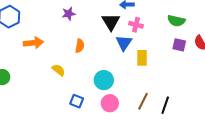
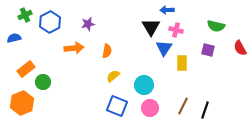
purple star: (69, 14) -> (88, 24), moved
purple square: (179, 45) -> (208, 50), moved
orange semicircle: (80, 46) -> (107, 51), moved
yellow semicircle: (59, 70) -> (113, 76), moved, turned -80
blue square: (77, 101) -> (117, 106), size x1.5

